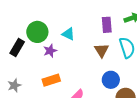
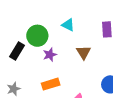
cyan triangle: (68, 34) -> (68, 25), moved
brown triangle: (102, 50) -> (83, 52), moved

